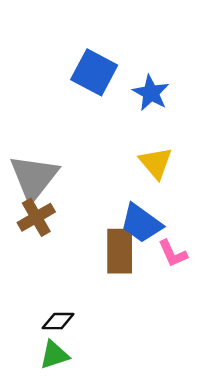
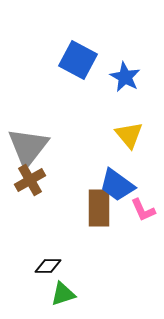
green triangle: (54, 355) -> (63, 294), moved

